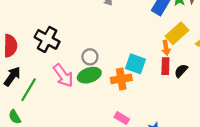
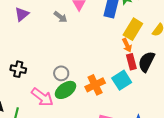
black cross: (47, 39) -> (18, 69), size x0.7
cyan square: (135, 64) -> (122, 80), moved, turned -36
black semicircle: (181, 71) -> (146, 62), size x1.5

